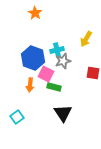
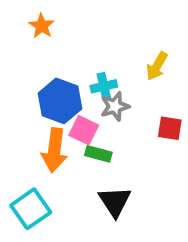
orange star: (35, 13) -> (42, 26), moved
orange arrow: (30, 85) -> (54, 150), size x1.6
cyan square: (17, 117) -> (31, 209), size x1.5

